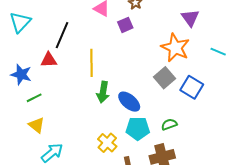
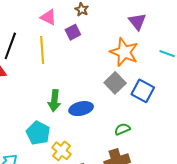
yellow line: (92, 63) -> (42, 50), moved
blue ellipse: (129, 102) -> (81, 109), turned -50
cyan pentagon: (138, 128) -> (38, 133), moved, turned 30

